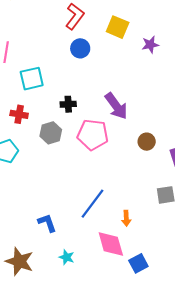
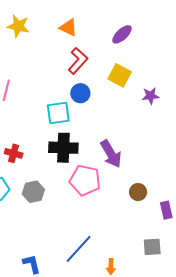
cyan square: (32, 79) -> (58, 113), moved
black cross: (68, 104) -> (63, 148), size x1.8
gray hexagon: (51, 133) -> (33, 192), moved

